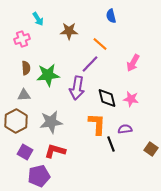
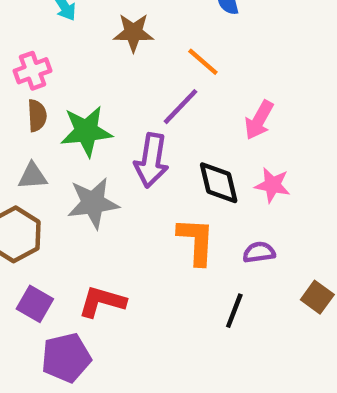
pink cross: (22, 39) -> (33, 71), moved
pink arrow: (133, 63) -> (259, 120), moved
gray star: (51, 122) -> (93, 203), moved
black line: (111, 144) -> (234, 311), moved, turned 42

